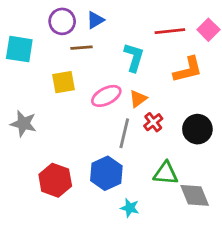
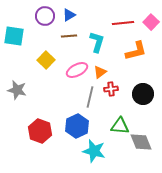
brown line: (81, 48) -> (69, 36), moved
yellow square: (64, 82) -> (46, 60), turned -36
red cross: (153, 122) -> (111, 89), turned 32
cyan star: (130, 208) -> (94, 151), size x1.6

